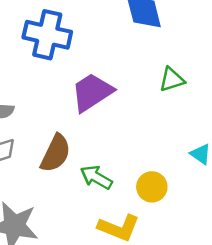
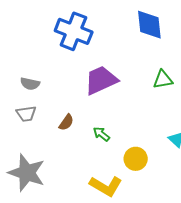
brown semicircle: (56, 153) -> (66, 122), size x0.6
green arrow: (96, 177) -> (101, 134), moved, size x0.7

